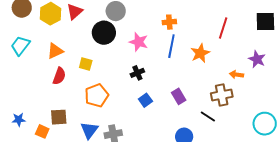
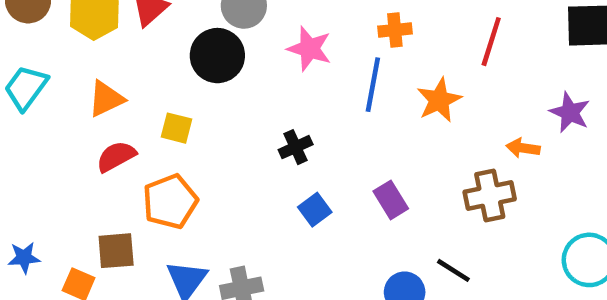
orange cross: (169, 22) -> (395, 30), moved
pink star: (139, 42) -> (309, 49), moved
red semicircle: (59, 76) -> (116, 156), turned -138
orange pentagon: (97, 95) -> (170, 201), moved
black line: (208, 117) -> (453, 270), moved

